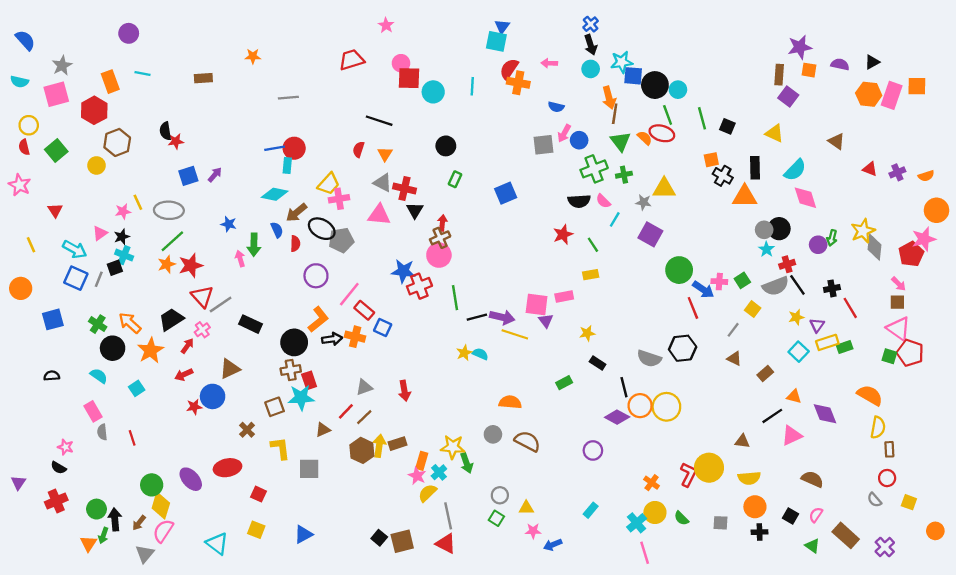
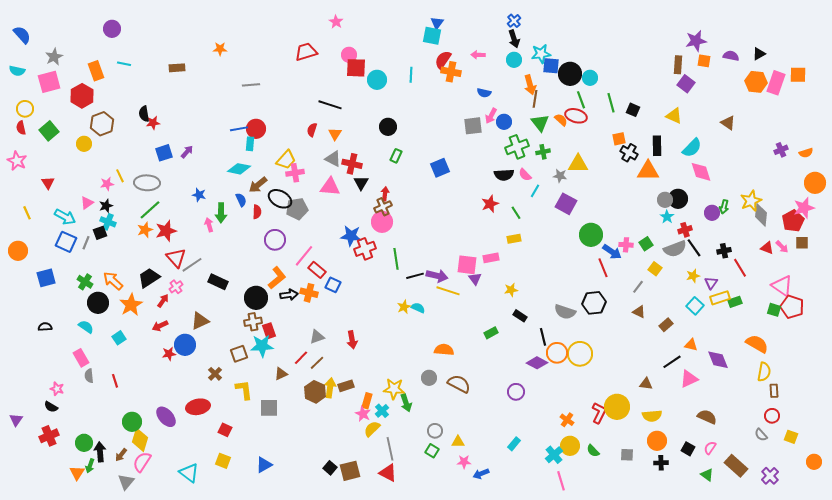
red triangle: (870, 169) -> (767, 248), moved
brown square: (897, 302) -> (802, 243), moved

